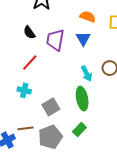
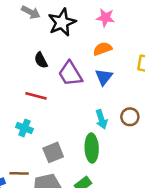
orange semicircle: (88, 17) -> (103, 49), moved, turned -49
purple trapezoid: (55, 40) -> (70, 74), turned -50
red line: (30, 63) -> (36, 96), turned 54

